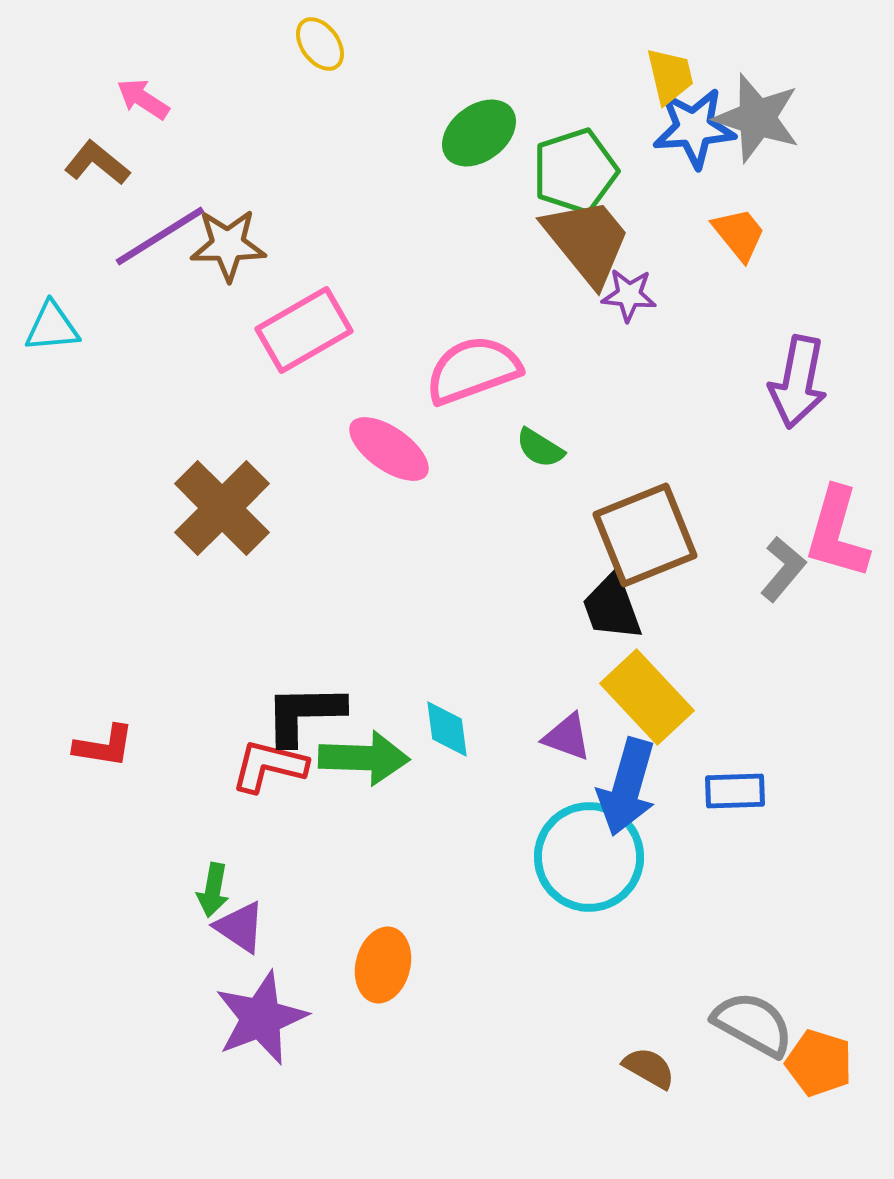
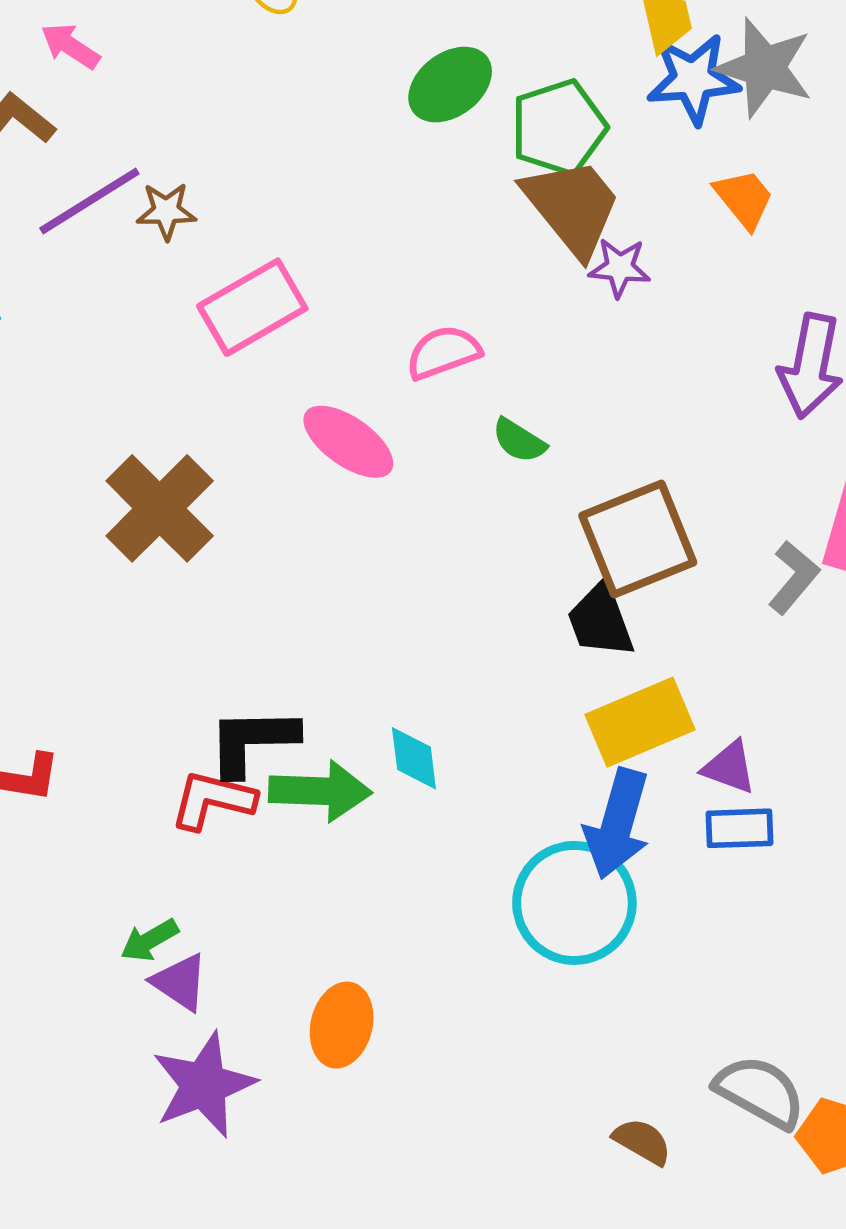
brown star: (228, 245) -> (166, 211), size x0.7
pink semicircle: (473, 370) -> (443, 352), size x0.7
yellow rectangle: (647, 697) -> (640, 722), turned -70
purple triangle: (567, 737) -> (729, 767), moved
green arrow: (213, 890) -> (149, 940), turned 50

